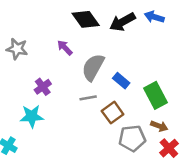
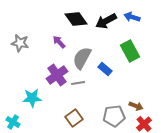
purple cross: (43, 87) -> (57, 75), moved, size x1.5
green rectangle: (156, 95) -> (130, 51), moved
brown square: (113, 113) -> (74, 118), moved

